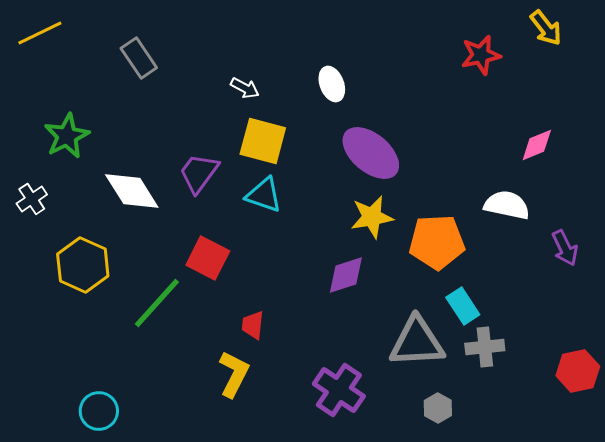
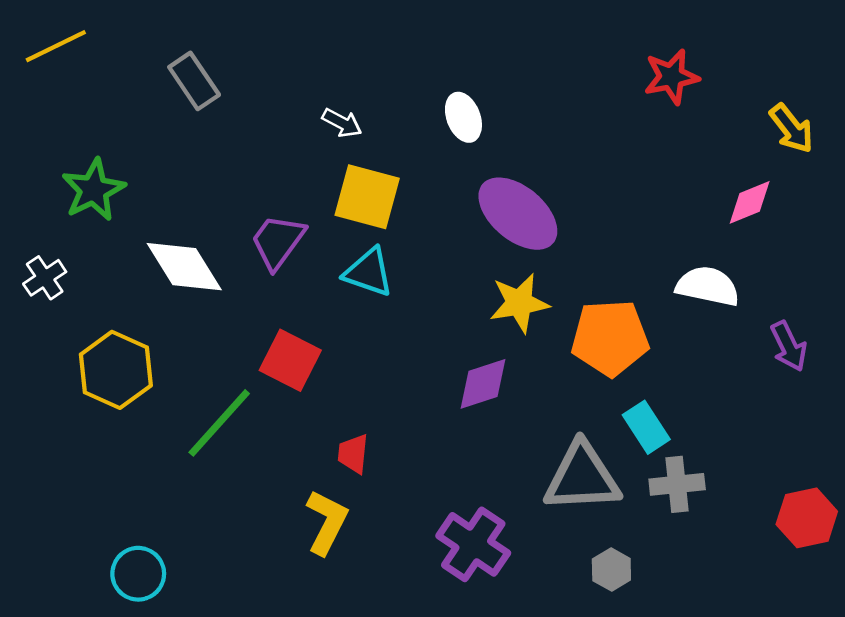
yellow arrow: (546, 28) -> (791, 128), moved

